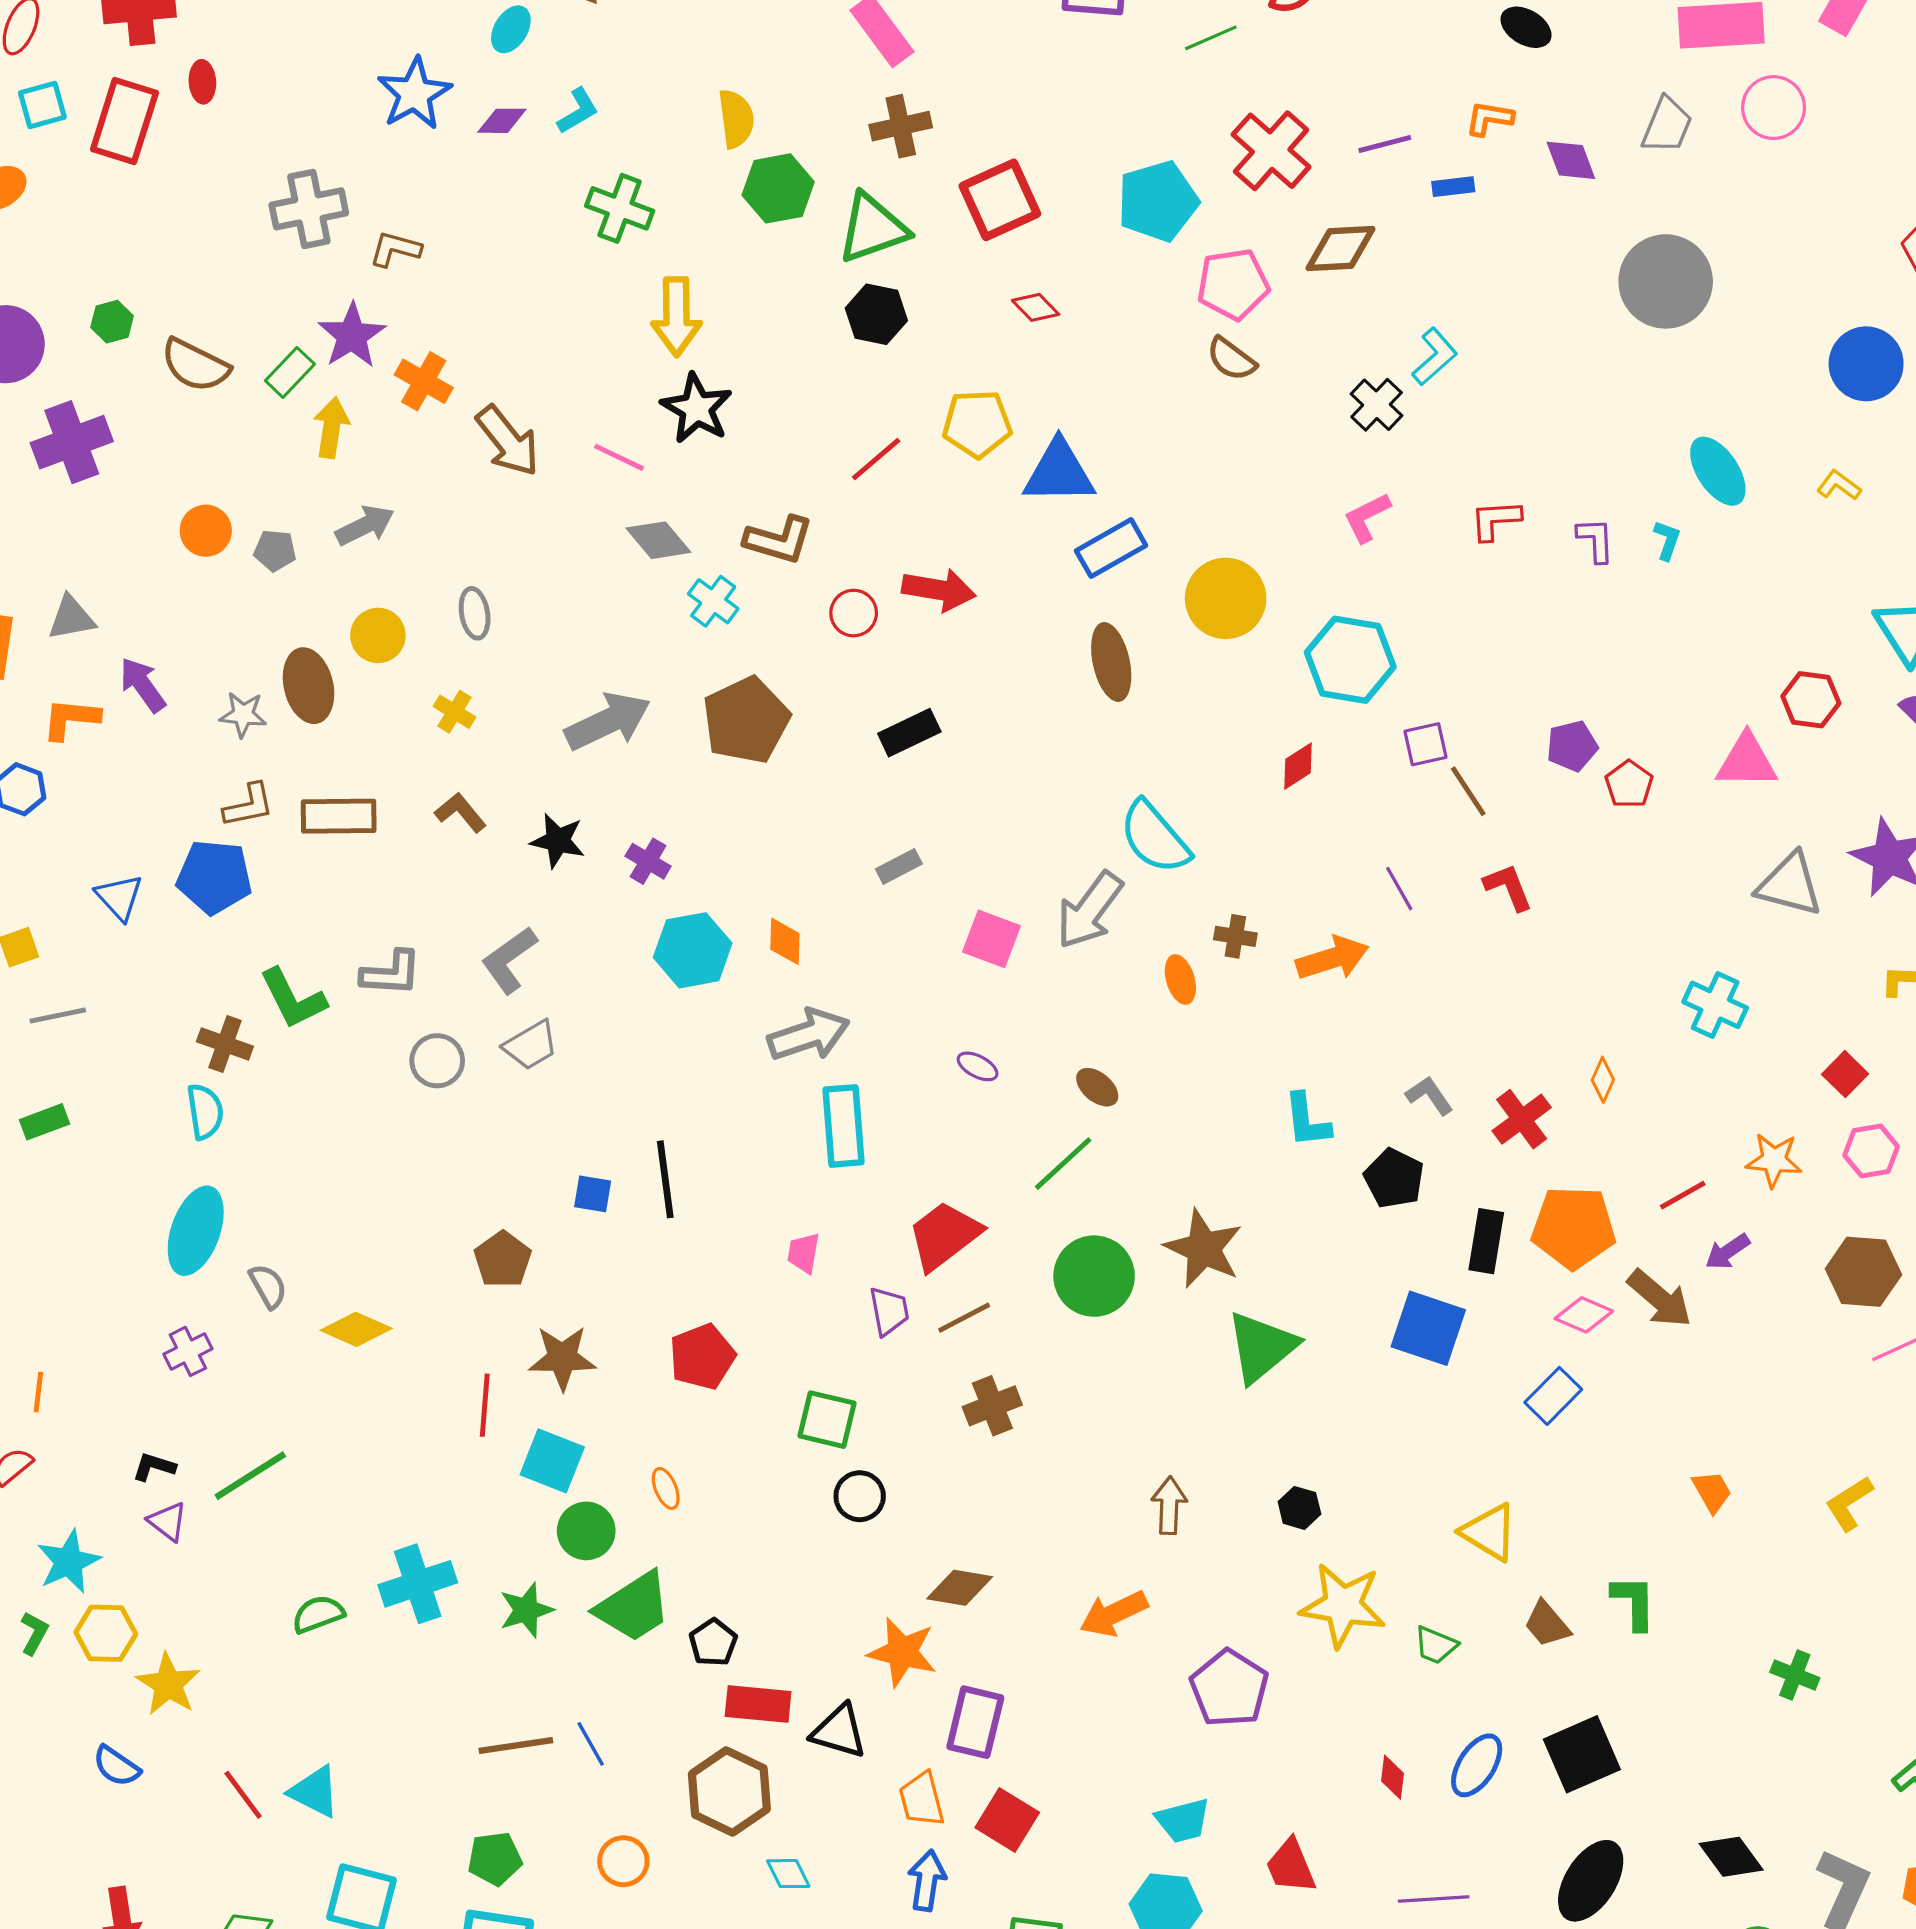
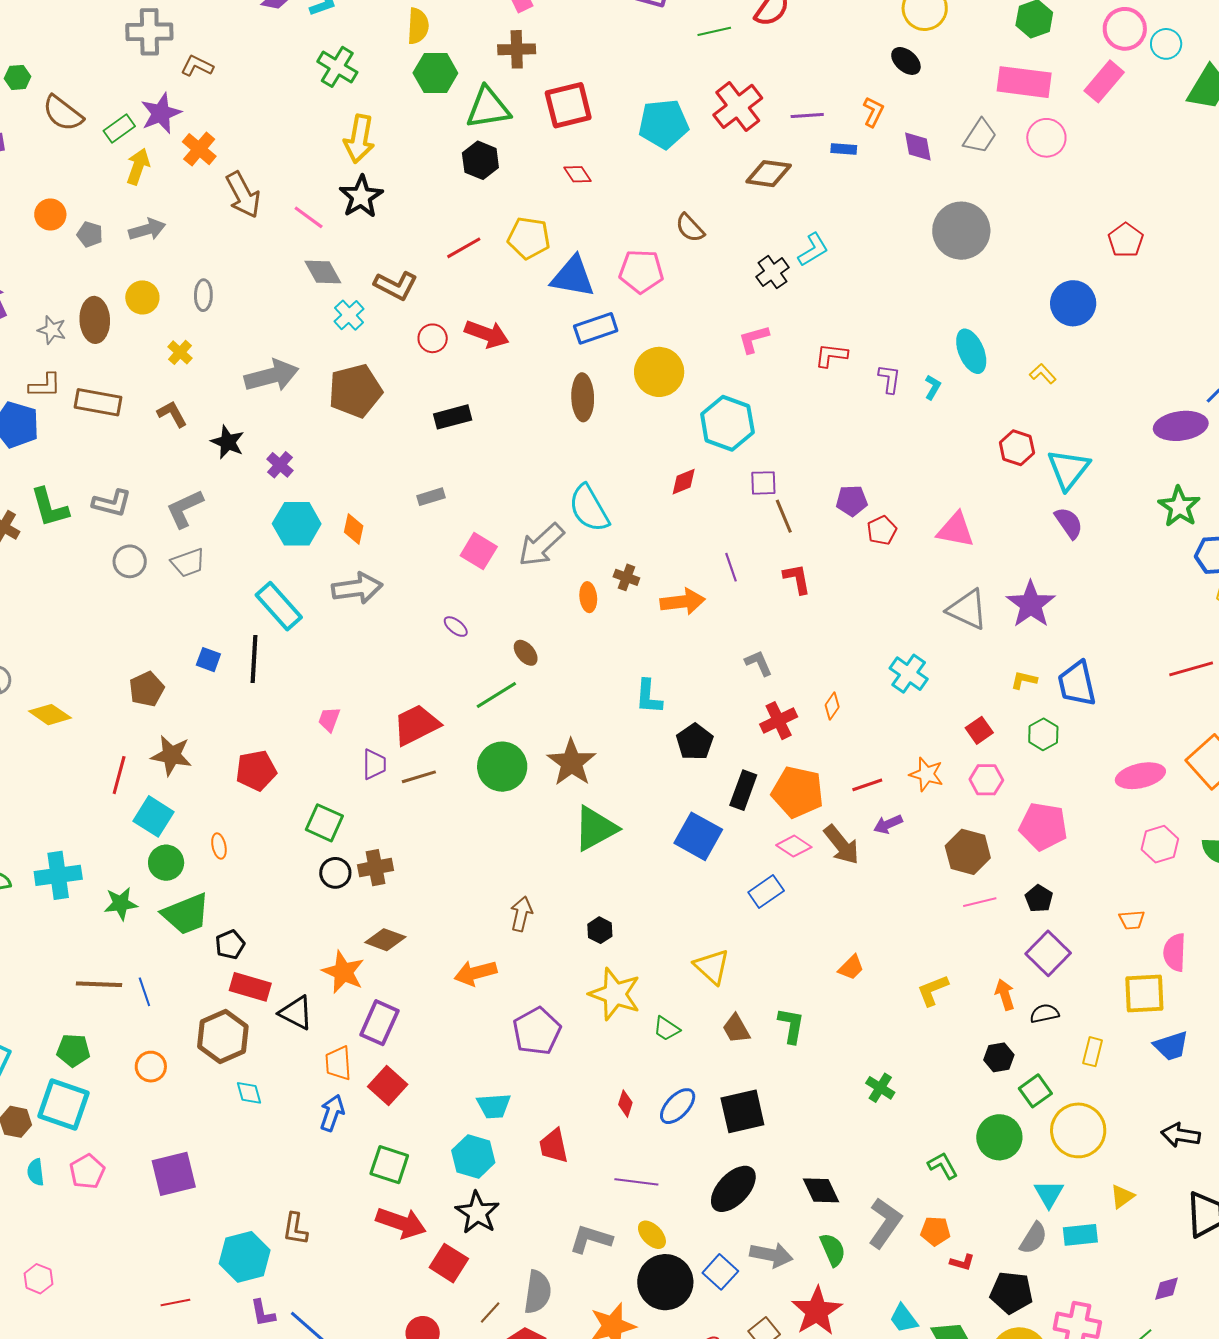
orange L-shape: (1489, 118) -> (873, 112), turned 96
pink pentagon: (1233, 284) -> (641, 271), moved
red hexagon: (1811, 700) -> (1017, 448), moved
gray L-shape: (1429, 1095) -> (759, 663), moved
cyan rectangle: (843, 1126) -> (279, 606), moved, turned -48
brown cross: (992, 1406) -> (375, 868), moved
orange trapezoid: (1712, 1492) -> (851, 967), turned 64

